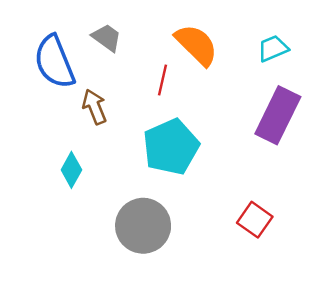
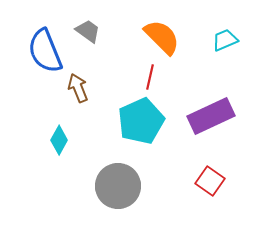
red line: (162, 80) -> (150, 77), moved
purple rectangle: (278, 115) -> (211, 116), moved, turned 39

